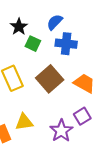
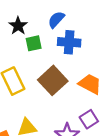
green square: (33, 44) -> (34, 43), turned -35

